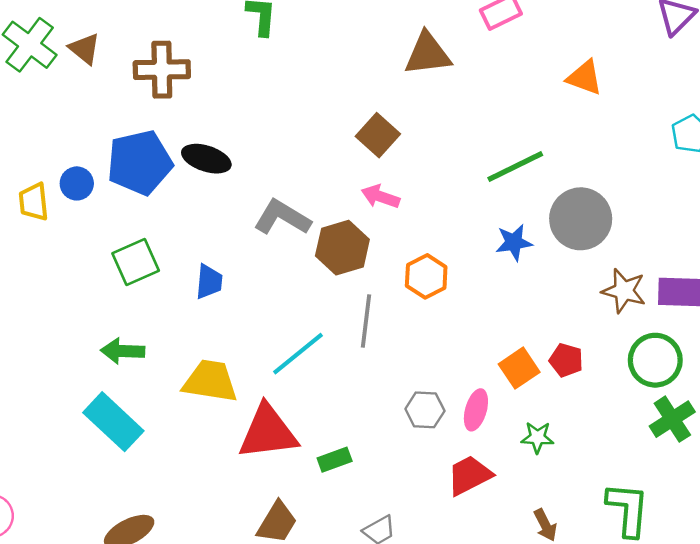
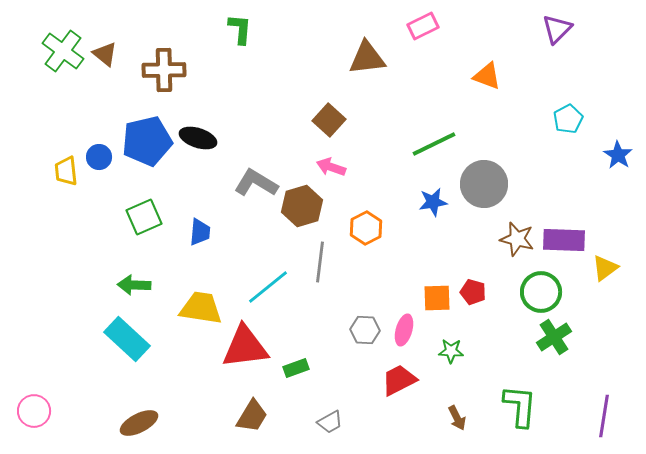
orange square: (519, 368) -> (437, 298), turned 32

